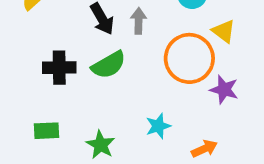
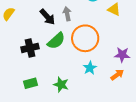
orange circle: (189, 58) -> (85, 38), moved
purple star: (224, 90) -> (122, 55), moved

